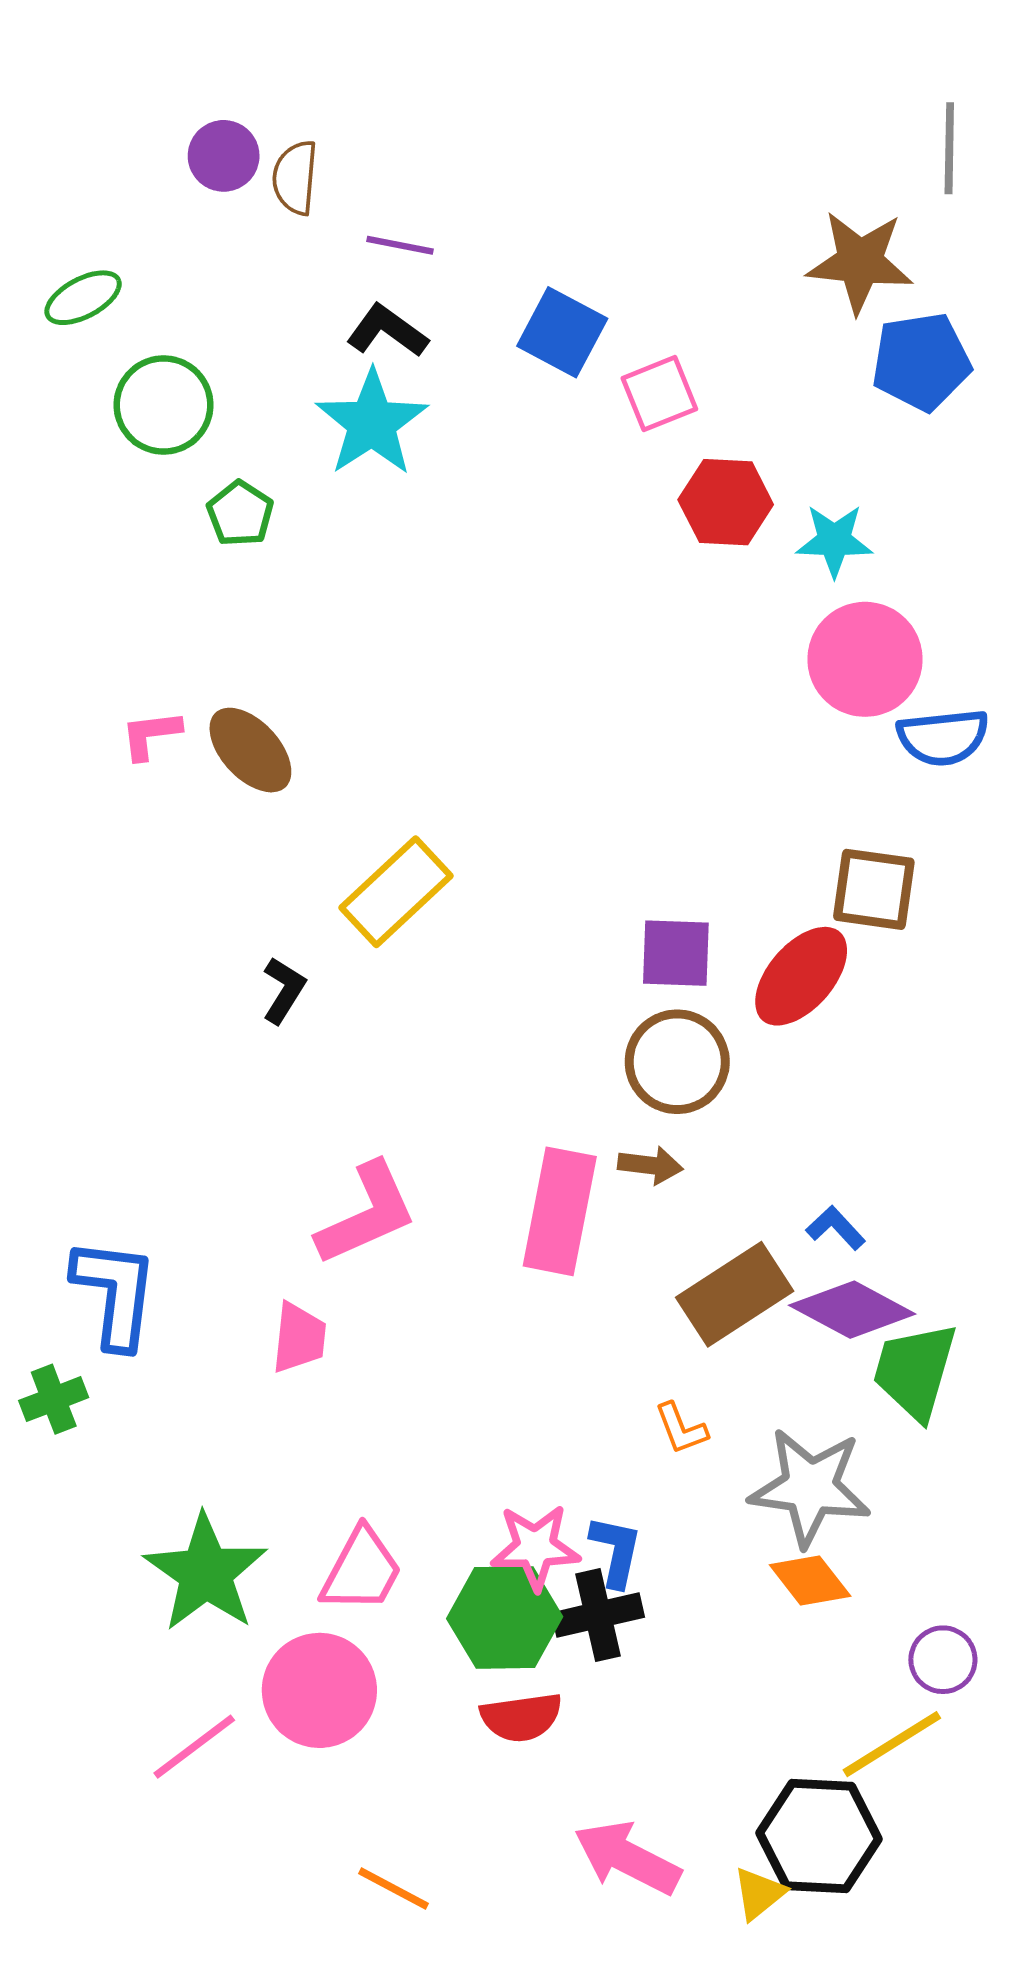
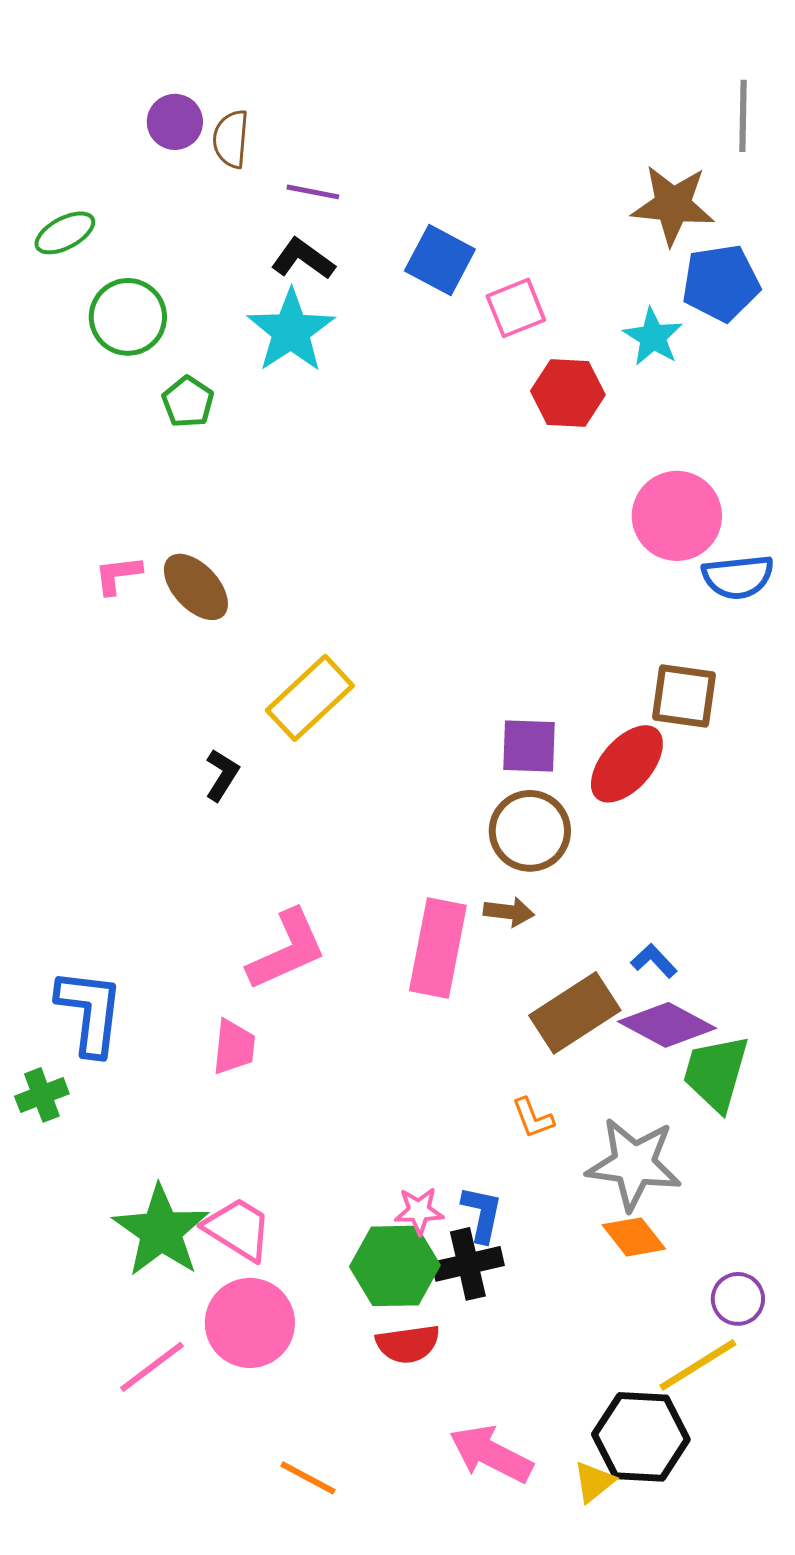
cyan star: (834, 540) -> (653, 337), moved, turned 30
pink star: (535, 1547) -> (419, 1211), size x0.7
pink trapezoid: (362, 1570) -> (238, 1229), moved, turned -86

